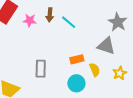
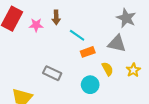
cyan line: (69, 22) -> (77, 35), moved
orange rectangle: (77, 59) -> (88, 52), moved
gray rectangle: (41, 69) -> (52, 73), turned -60

